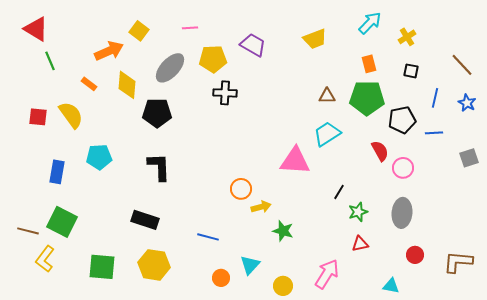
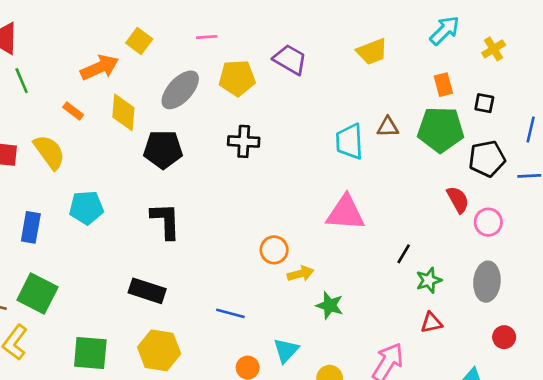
black square: (411, 71) -> (484, 103), moved
black cross: (225, 93) -> (244, 141), moved
cyan trapezoid: (327, 134) -> (349, 141), moved, turned -60

